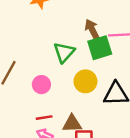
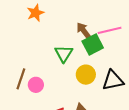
pink circle: (41, 85) -> (36, 85), moved

